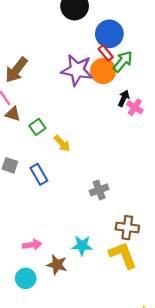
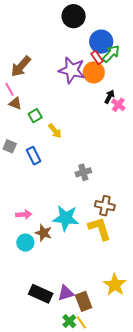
green arrow: (123, 62) -> (111, 54), moved
cyan star: (82, 246) -> (66, 218), size x1.5
cyan circle: (26, 278) -> (25, 243), moved

